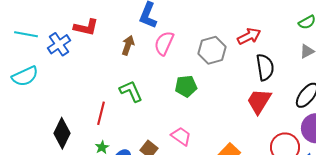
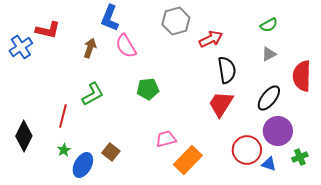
pink semicircle: (164, 43) -> (126, 46), turned -55
gray hexagon: (212, 50) -> (176, 21), moved
green L-shape: (131, 91) -> (93, 94), turned 85
pink trapezoid: (181, 136) -> (166, 139), moved, turned -50

